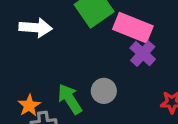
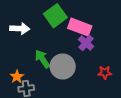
gray circle: (104, 91) -> (63, 66), size x1.6
green arrow: (70, 99) -> (42, 59), moved

